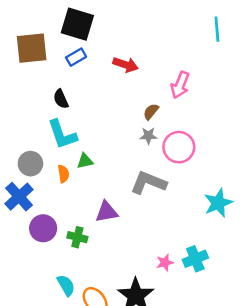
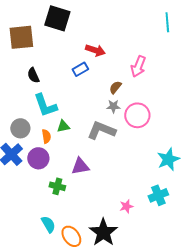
blue rectangle: (76, 57) -> (80, 69), moved
black semicircle: (61, 99) -> (33, 75), moved
gray L-shape: (148, 183) -> (101, 130), moved
purple circle: (43, 228) -> (38, 158), moved
cyan cross: (195, 259) -> (158, 195), moved

